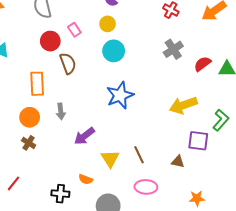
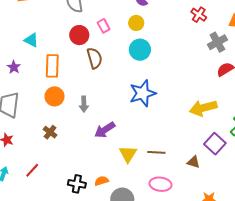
gray cross: (173, 49) -> (217, 42), moved
orange rectangle: (37, 84) -> (52, 66), moved
orange circle: (30, 117) -> (54, 96), moved
purple square: (198, 141) -> (215, 144), turned 30
brown line: (139, 155) -> (156, 152), turned -66
orange semicircle: (86, 179) -> (101, 181), moved, turned 136

